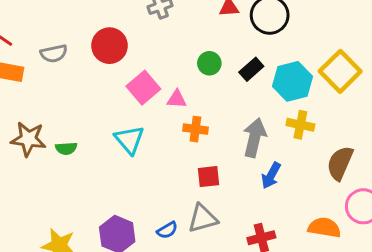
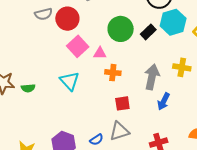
red circle: (109, 46) -> (67, 19), moved
gray semicircle: (54, 53) -> (44, 14), moved
green circle: (209, 63) -> (121, 29), size x1.6
cyan hexagon: (292, 81) -> (173, 22), moved

